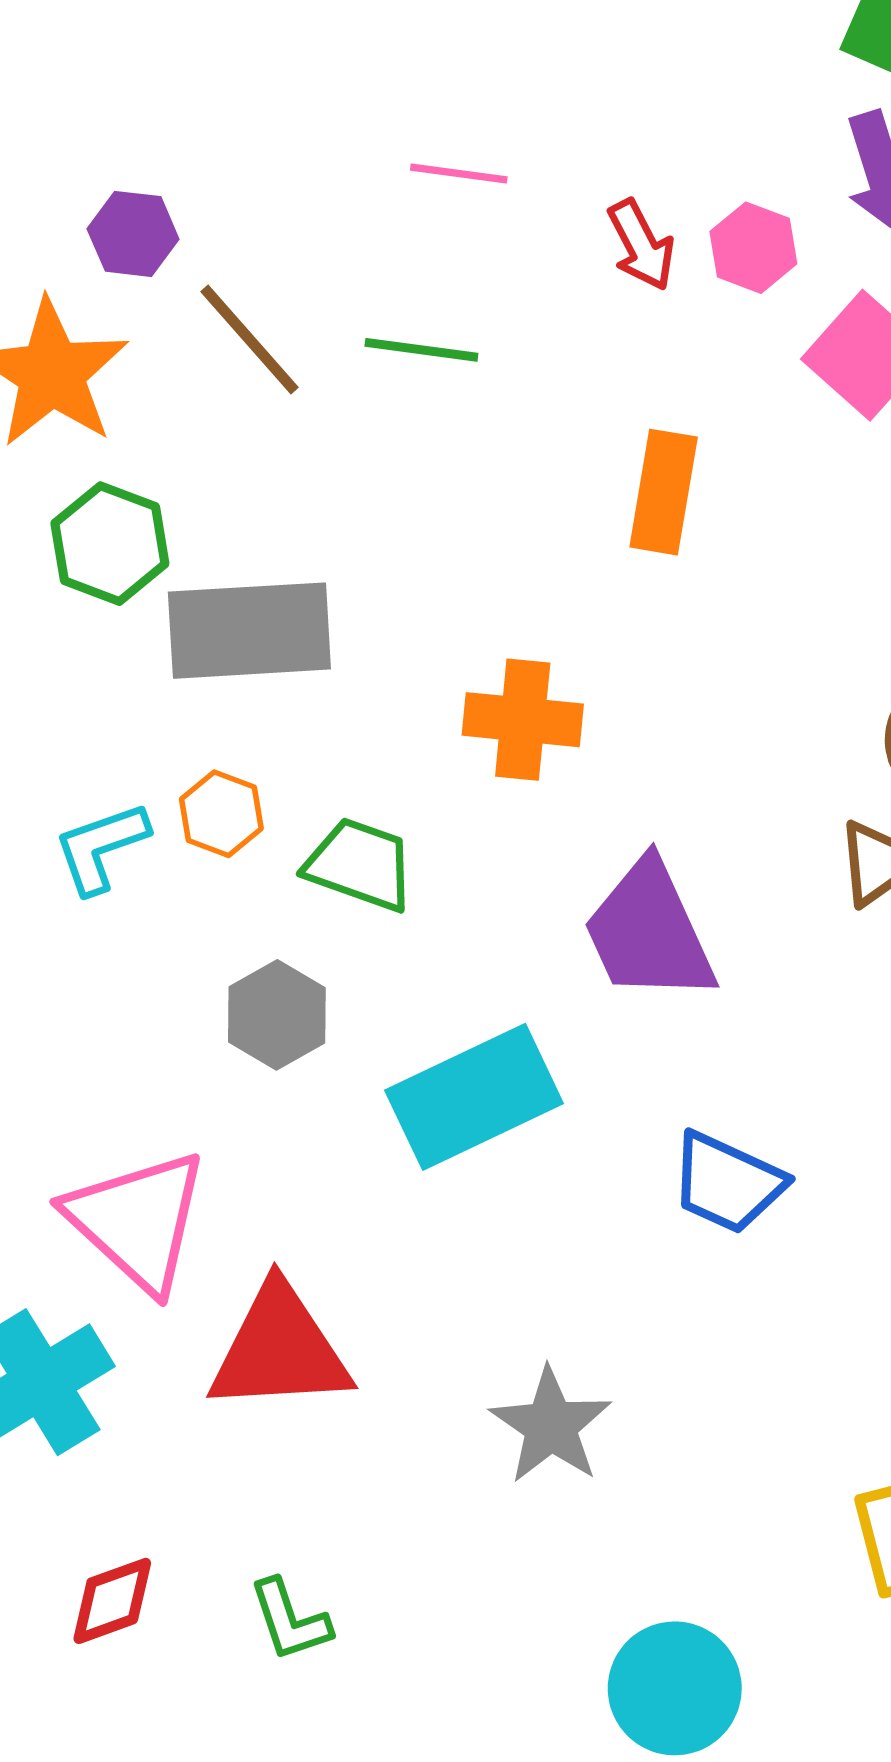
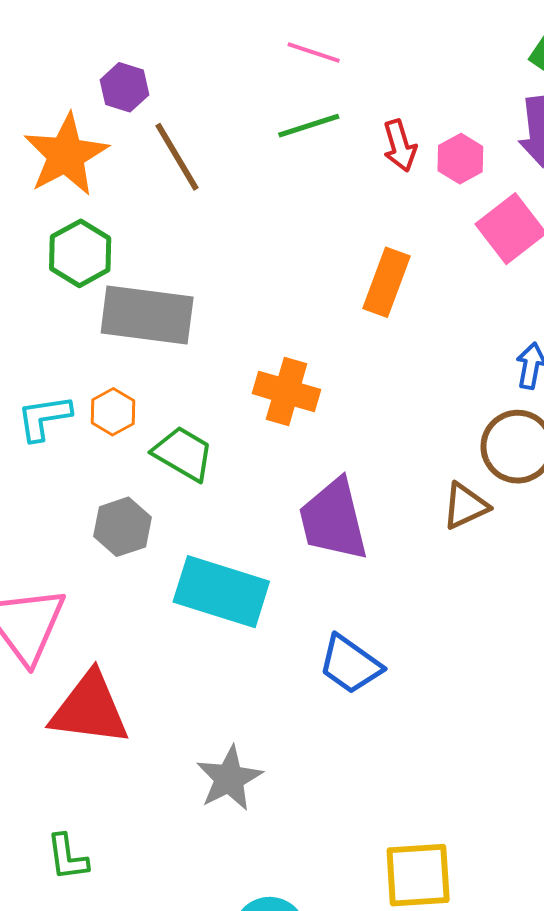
pink line: (459, 174) -> (314, 52), moved
green line: (421, 350) -> (309, 126), moved, turned -36
cyan rectangle: (474, 1097) -> (221, 592), turned 32

